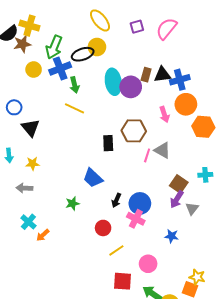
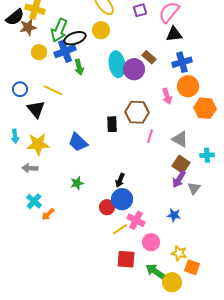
black ellipse: (83, 54) -> (75, 38), moved
brown rectangle: (146, 75) -> (149, 57), turned -64
black triangle: (162, 75) -> (174, 34), moved
yellow line: (74, 108) -> (53, 90), moved
gray triangle: (162, 150) -> (180, 139), moved
yellow star: (33, 164) -> (38, 144), size x1.6
blue trapezoid: (93, 178) -> (78, 142), moved
blue circle: (140, 203) -> (122, 199), moved
pink cross: (136, 219) -> (136, 220), moved
yellow star: (197, 277) -> (179, 253), moved

